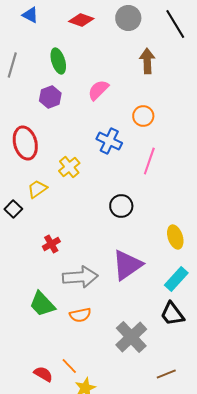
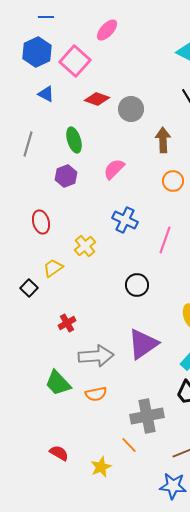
gray circle: (128, 18) -> (131, 109), moved
orange circle: (143, 116) -> (173, 181), moved
red ellipse: (25, 143) -> (41, 222), size x0.7
gray cross: (131, 337) -> (147, 416), turned 32
orange line: (69, 366) -> (129, 445), moved

